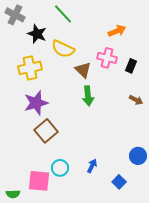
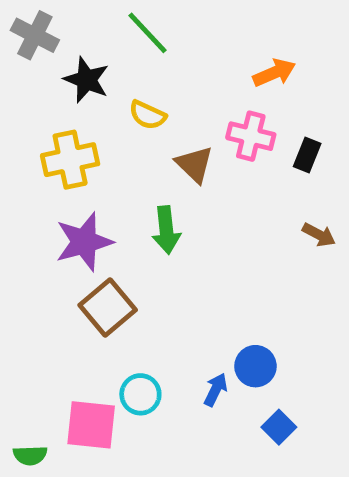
yellow semicircle: (63, 49) -> (148, 115), size x0.7
green arrow: (88, 96) -> (166, 230), moved
blue circle: (138, 156) -> (255, 366), moved

